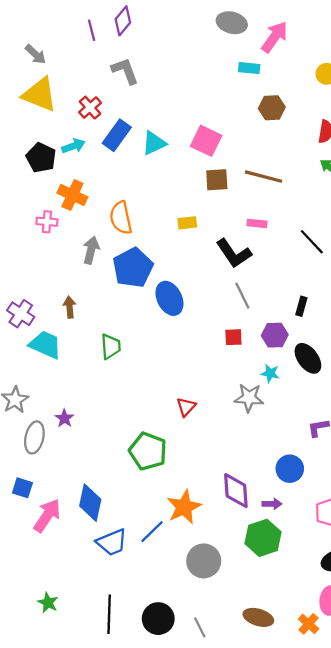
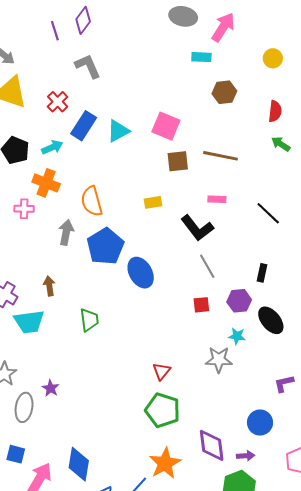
cyan arrow: (73, 146) -> (52, 147), moved
cyan trapezoid: (45, 345) -> (29, 322), turned 152
green pentagon: (148, 451) -> (163, 410), moved

